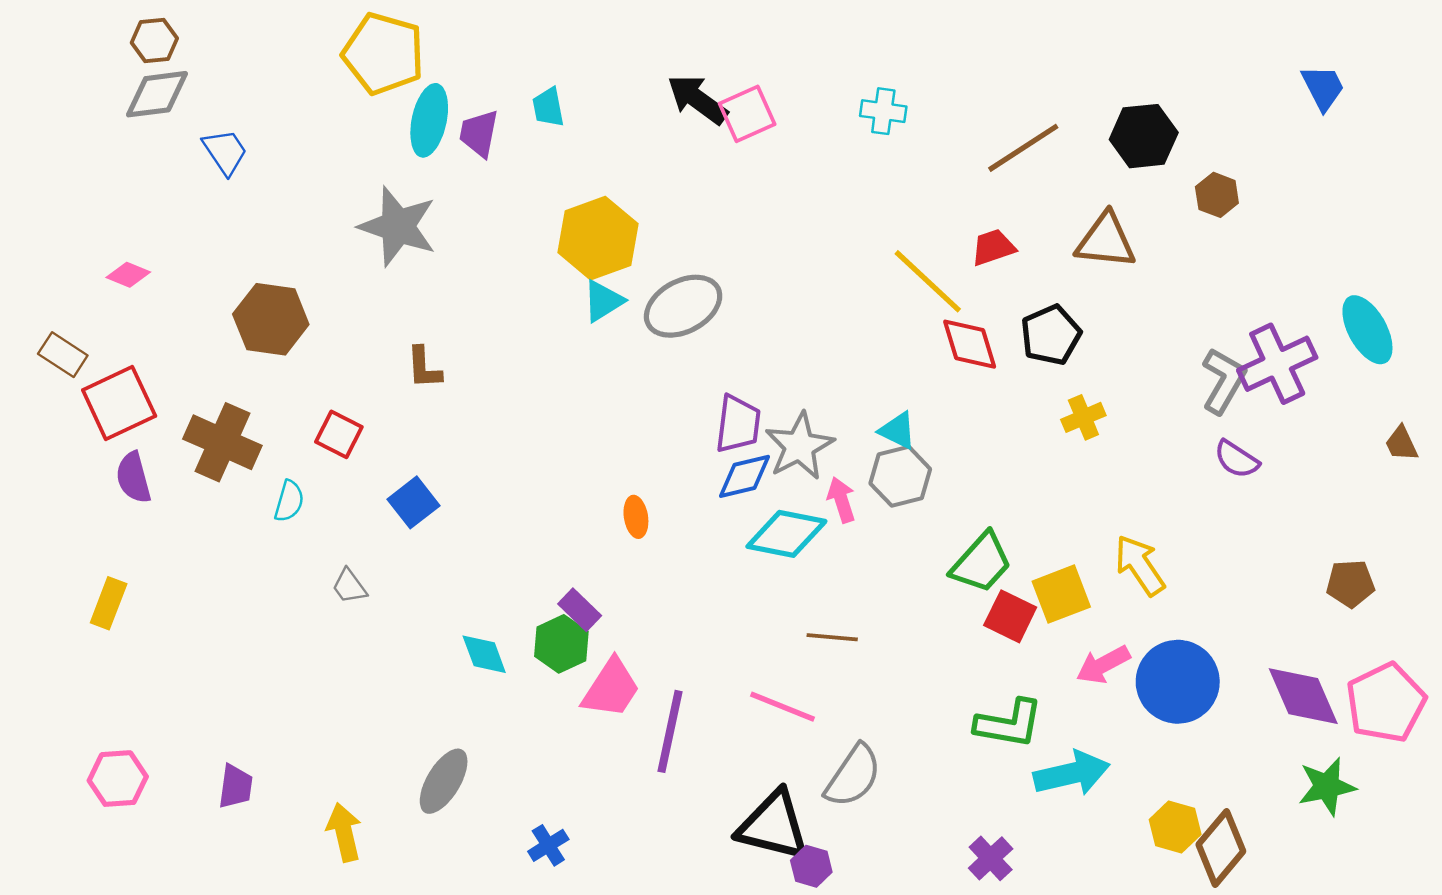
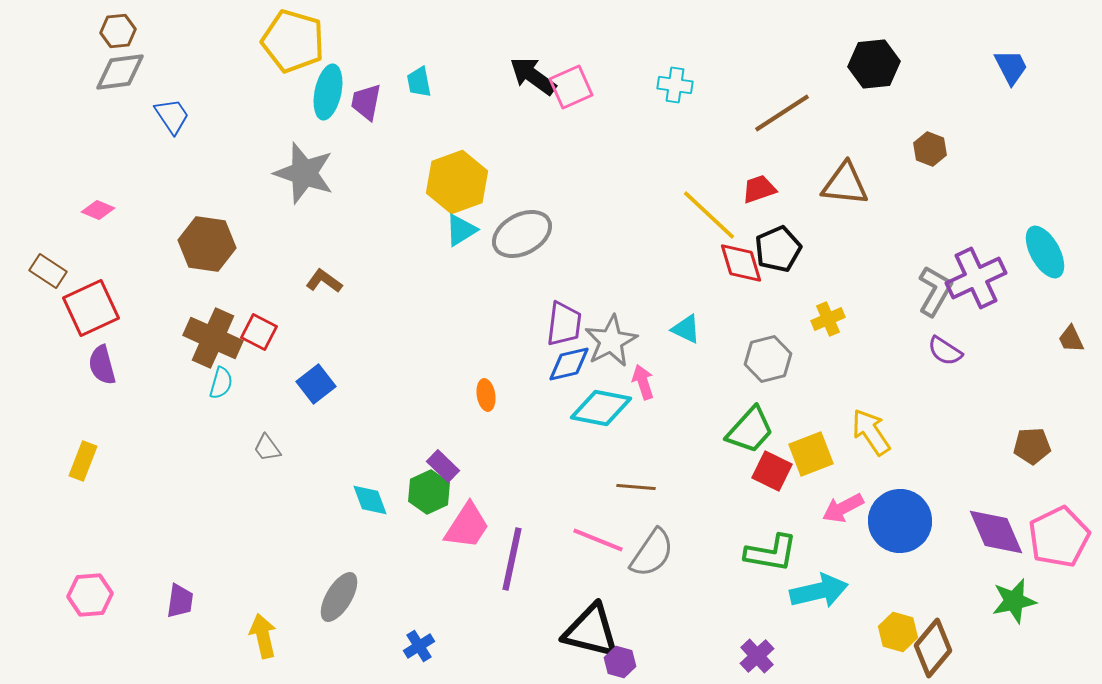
black hexagon: (1144, 136) -> (874, 64), moved
black pentagon: (1051, 335) -> (778, 249), moved
brown L-shape: (424, 368) -> (324, 281), turned 129
brown cross: (222, 442) -> (213, 338), moved
gray hexagon: (900, 476) -> (768, 359), moved
gray semicircle: (853, 776) -> (652, 553), moved

